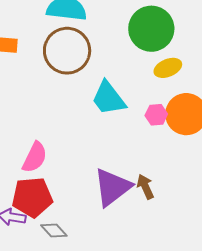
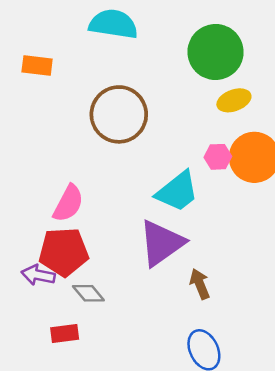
brown circle: (67, 51) -> (119, 114), moved
cyan trapezoid: (108, 98) -> (177, 191), moved, turned -93
brown arrow: (145, 187) -> (200, 284), moved

